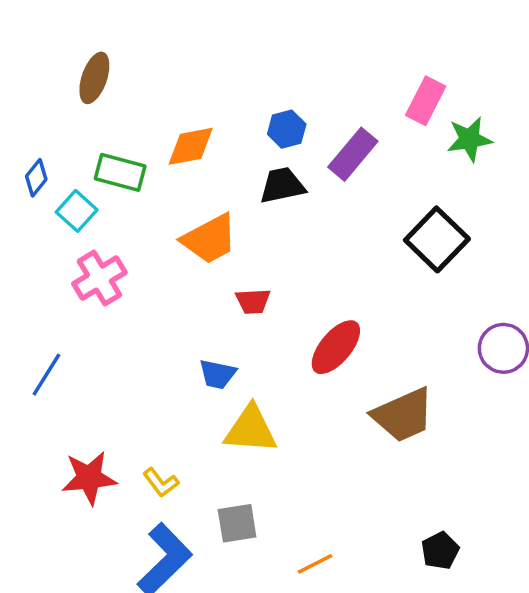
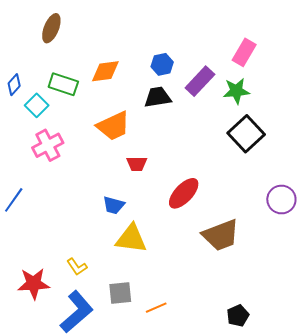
green star: (469, 139) -> (236, 91), moved
red star: (89, 478) -> (34, 284), moved
orange line: (315, 564) -> (156, 308), moved

